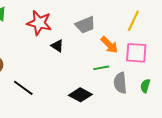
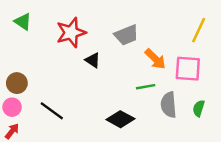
yellow line: (133, 21) -> (199, 30), moved
red star: (39, 23) -> (71, 33), turned -30

